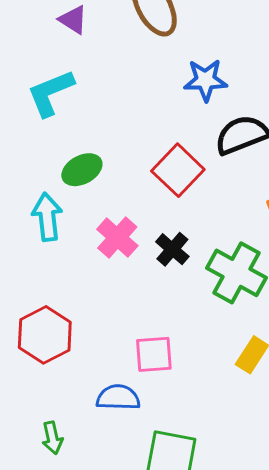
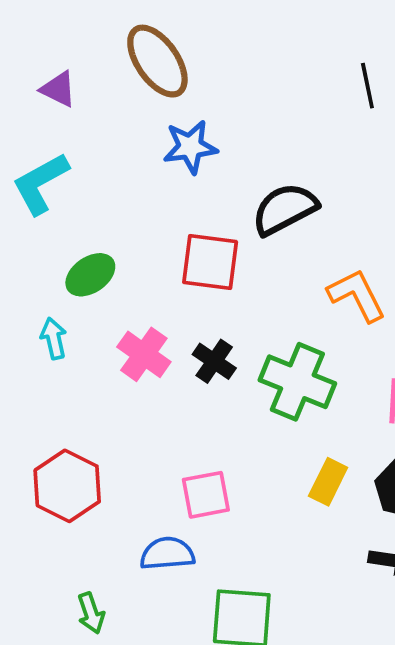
blue star: (205, 80) -> (190, 147), moved
red square: (178, 170) -> (210, 262), turned -30
cyan arrow: (47, 217) -> (54, 338), size x0.7

